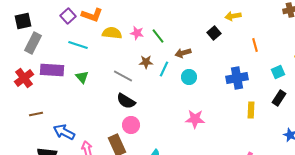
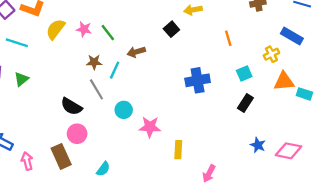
yellow semicircle: (112, 33) -> (55, 29), turned -60
orange line: (255, 45) -> (228, 38), moved
gray line: (123, 76) -> (96, 89), moved, turned 30
green triangle: (82, 77) -> (21, 79), turned 32
cyan circle: (189, 77) -> (124, 110), moved
yellow rectangle: (251, 110) -> (178, 150), moved

